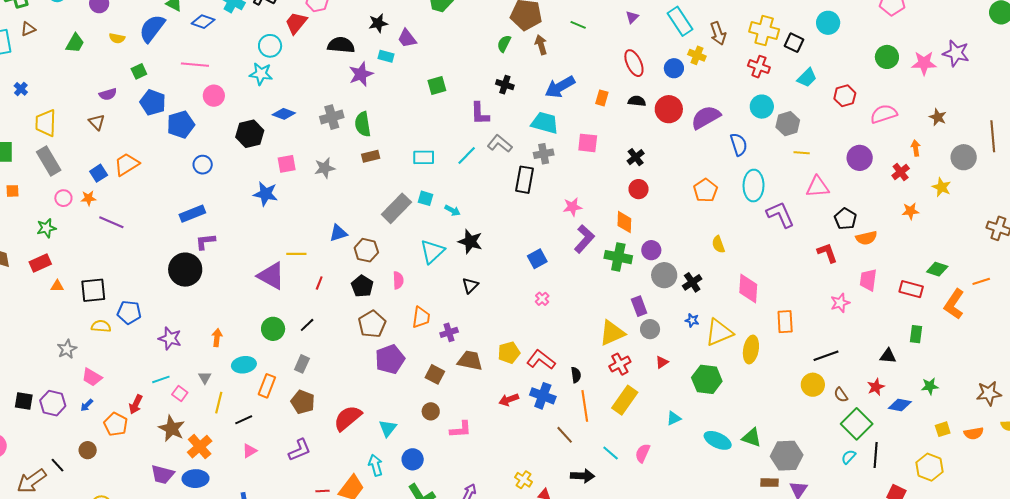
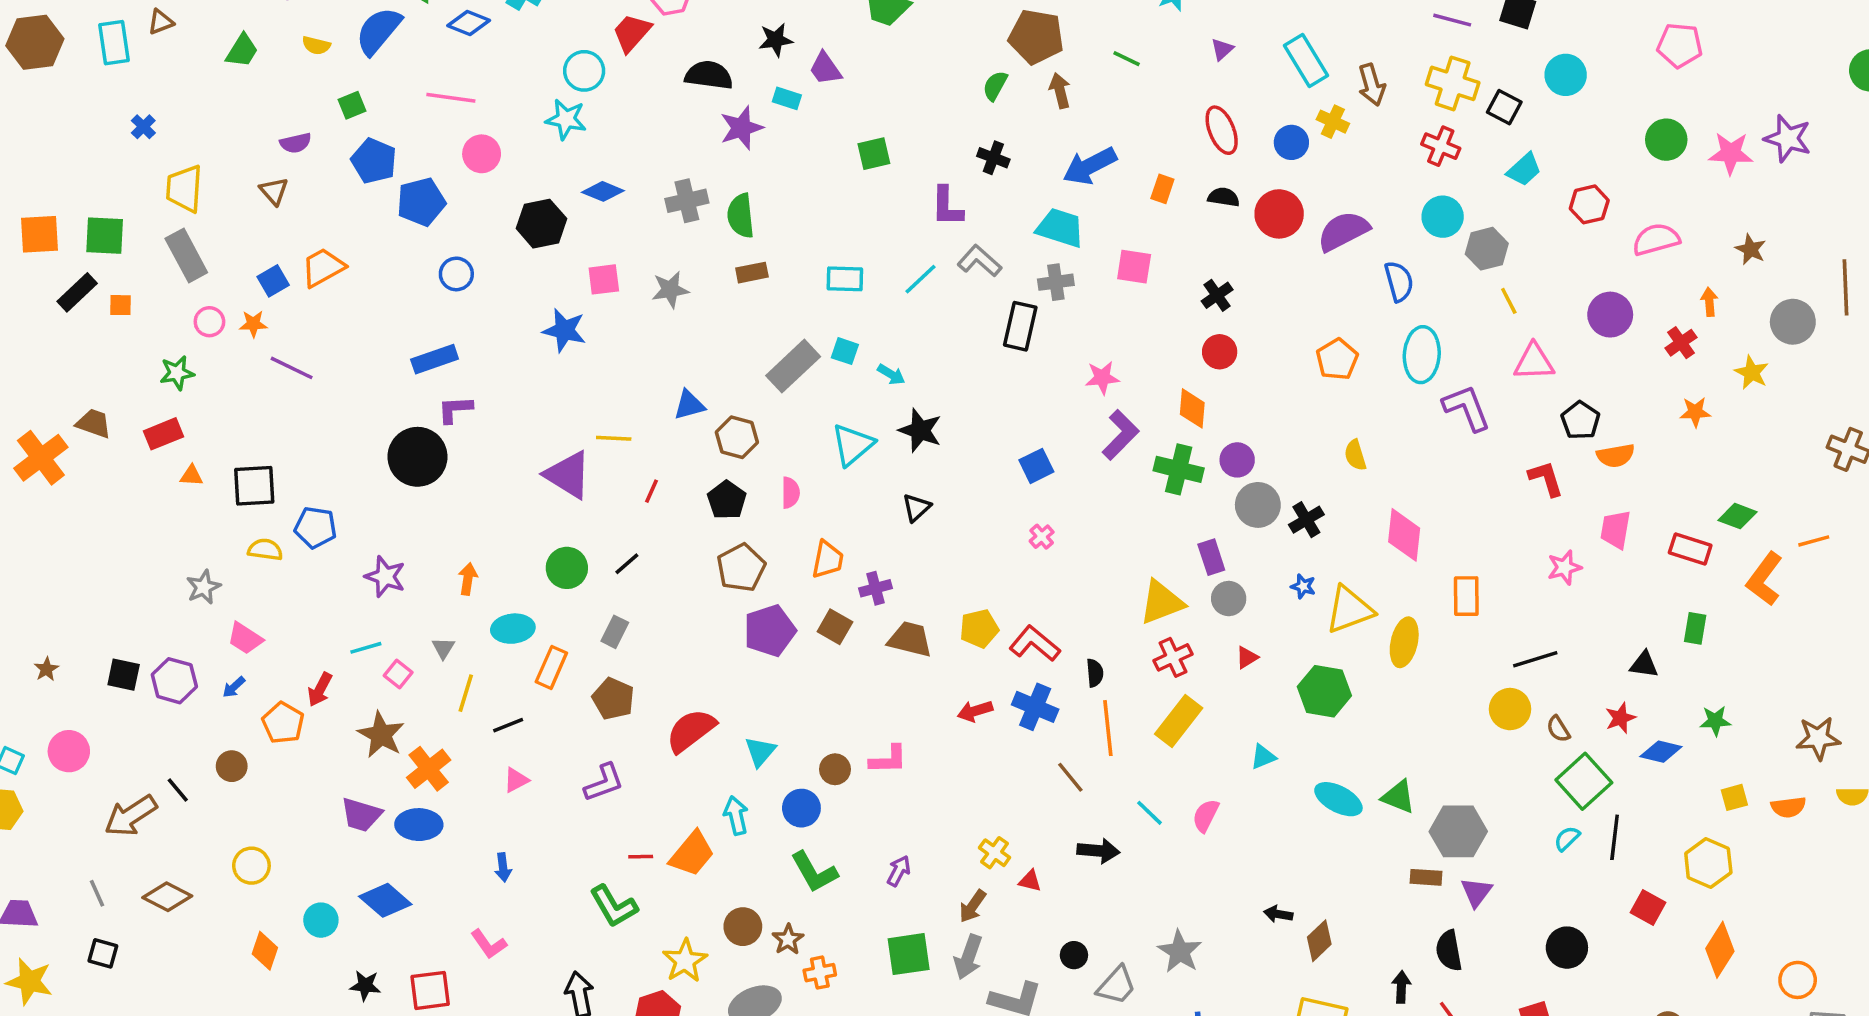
yellow line: (802, 153) -> (1509, 301), turned 56
brown square: (435, 374) -> (835, 627), moved
brown circle: (431, 411) -> (835, 769), moved

